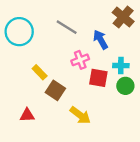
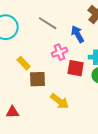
brown square: (55, 90) -> (38, 79), turned -36
red triangle: (27, 115) -> (13, 112), moved

